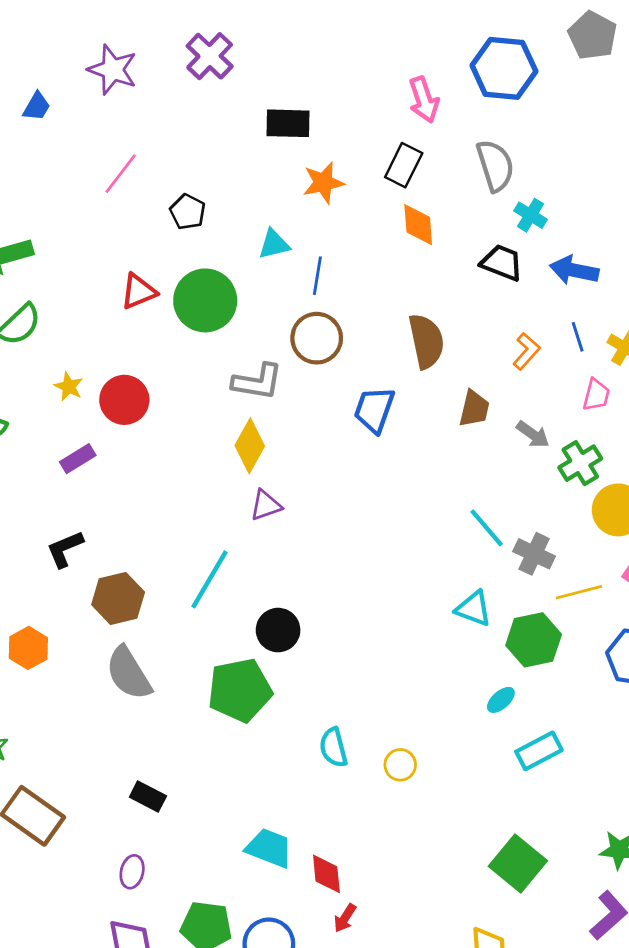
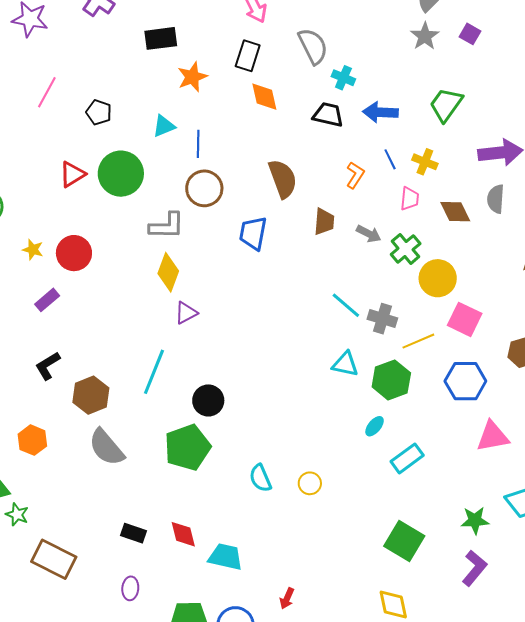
red diamond: (326, 874) -> (183, 534), moved

